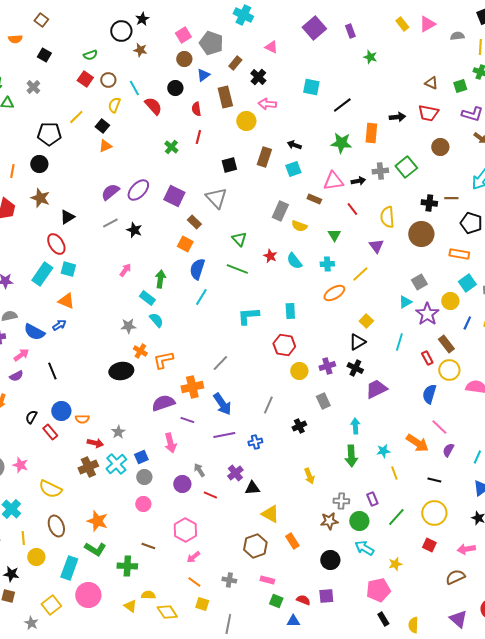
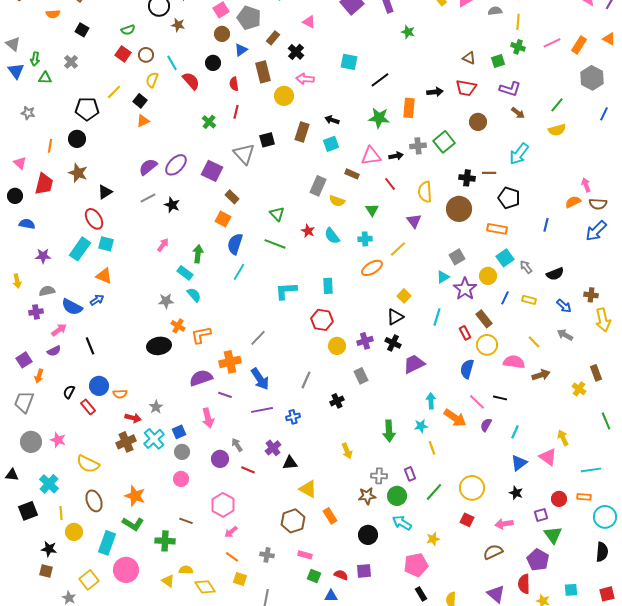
gray triangle: (216, 198) -> (244, 154), moved
cyan arrow: (355, 426) -> (431, 401), moved
black line: (434, 480) -> (500, 398), moved

